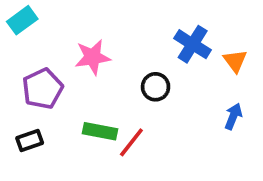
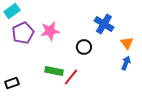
orange triangle: (235, 61) -> (127, 43), moved
purple pentagon: (43, 89) -> (23, 33), moved
black rectangle: (30, 140) -> (12, 83), moved

